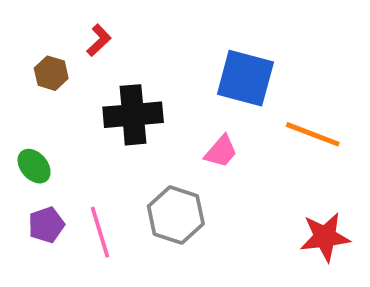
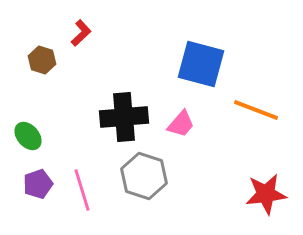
black cross: (133, 115) -> (124, 117), moved

